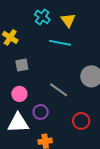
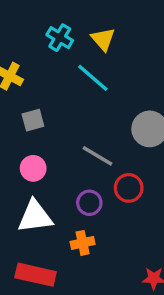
cyan line: (60, 43) -> (93, 78), turned 35
purple circle: (41, 112) -> (89, 203), moved
red circle: (81, 121) -> (129, 188), moved

